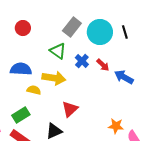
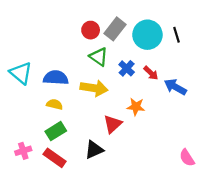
red circle: (23, 28) -> (91, 30), moved
yellow semicircle: (34, 90) -> (55, 104), moved
orange star: (116, 126) -> (136, 107), moved

